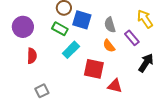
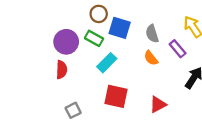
purple circle: (23, 27) -> (66, 42), moved
red square: (94, 69) -> (116, 96), moved
red triangle: (115, 86) -> (158, 104), turned -42

